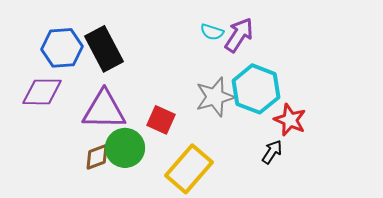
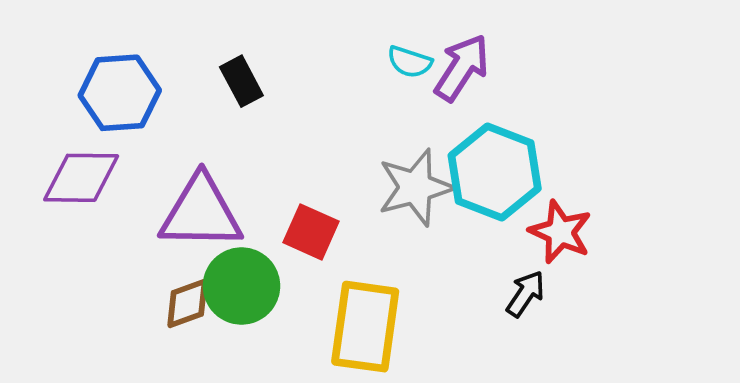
black rectangle: (104, 49) -> (241, 81), moved, size x0.6
yellow rectangle: (189, 169) -> (365, 327), turned -33

